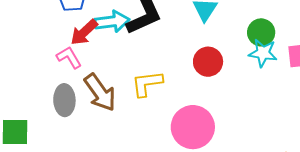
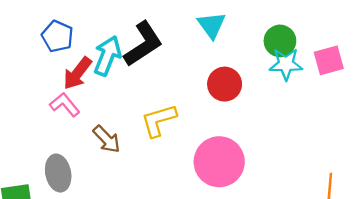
cyan arrow: (112, 21) -> (107, 56), turned -52
brown arrow: (100, 92) -> (107, 139), size x0.7
gray ellipse: (64, 100) -> (58, 173), moved

